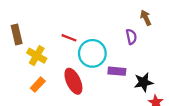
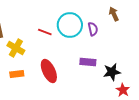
purple semicircle: (131, 37) -> (93, 29), moved
cyan circle: (92, 53) -> (70, 25), moved
orange rectangle: (38, 85) -> (17, 74), turned 40

